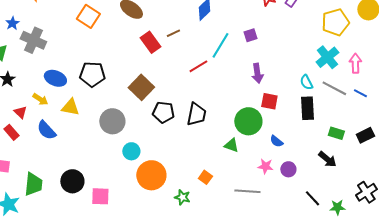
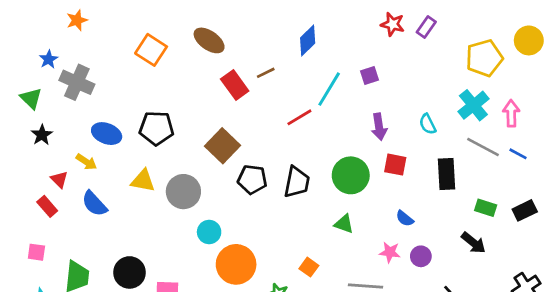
cyan semicircle: (306, 82) -> (428, 124), moved
yellow triangle: (70, 107) -> (143, 181), moved
green circle: (248, 121) -> (351, 175), moved

